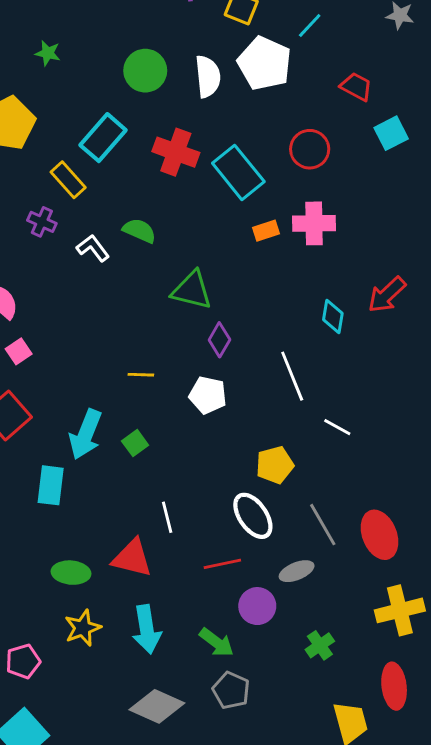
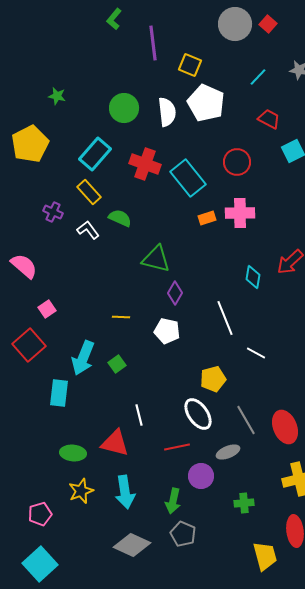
cyan line: (310, 26) -> (258, 77), moved
yellow rectangle: (68, 180) -> (89, 192), moved
pink square: (19, 351) -> (47, 309), moved
green arrow: (217, 642) -> (173, 501), turned 65
green cross: (320, 645) -> (244, 503), turned 30

